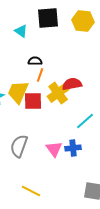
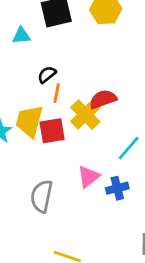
cyan triangle: (21, 31) -> (21, 36), turned -32
black semicircle: (35, 61) -> (47, 75), turned -32
pink triangle: (54, 149) -> (89, 177), moved, turned 36

